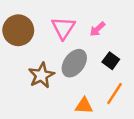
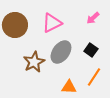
pink triangle: (63, 28) -> (52, 23), turned 30
pink arrow: (97, 29) -> (93, 18), moved

